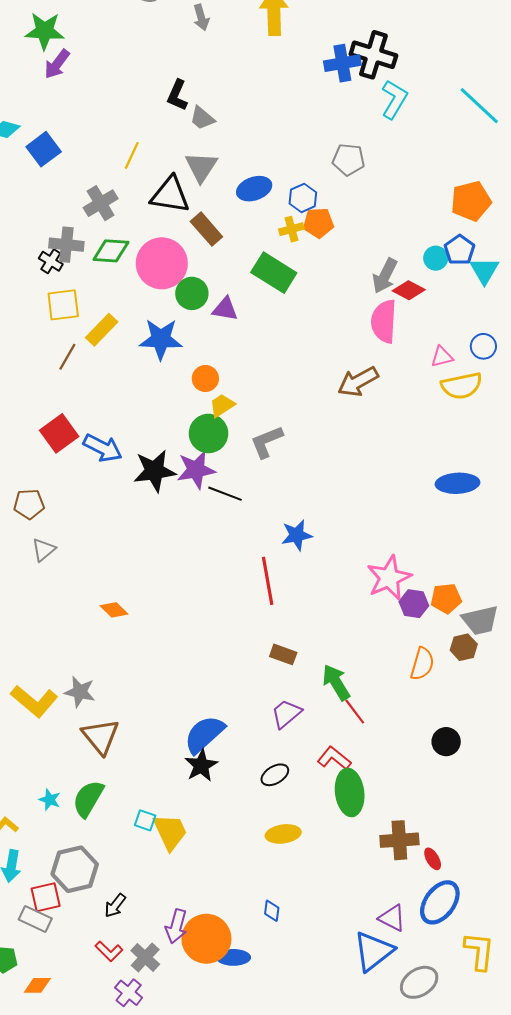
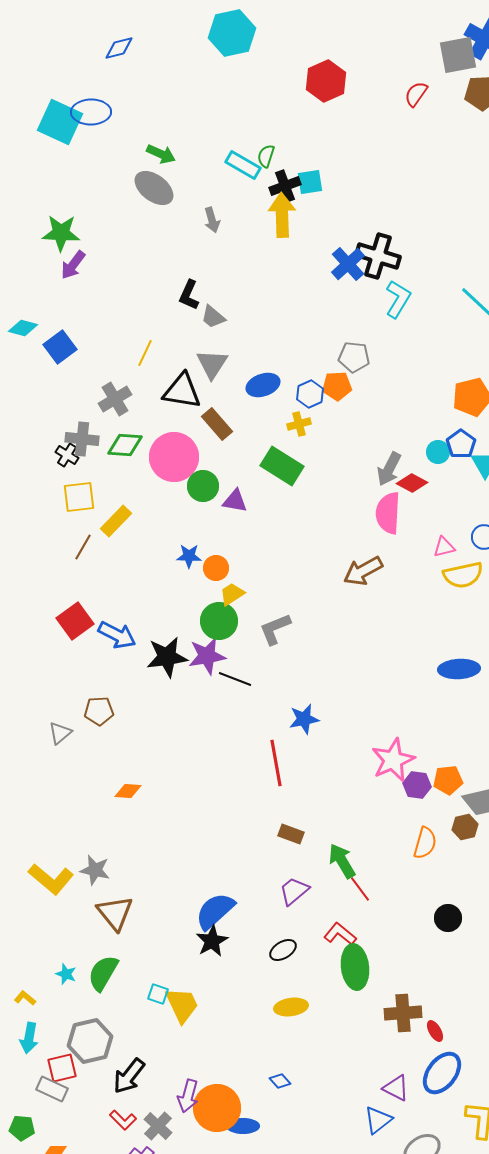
blue cross: (342, 63) -> (348, 264), turned -32
orange pentagon: (318, 223) -> (337, 386), moved
blue star: (161, 339) -> (189, 556), moved, size x0.6
brown pentagon: (29, 504) -> (99, 711), moved
orange diamond: (114, 610) -> (128, 791), turned -40
black arrow: (115, 906) -> (129, 1076), size x1.5
blue diamond: (272, 911) -> (280, 1081), turned -50
blue triangle: (373, 951) -> (378, 1120), size x0.7

